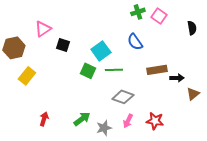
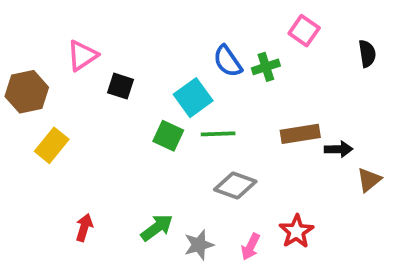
green cross: (138, 12) -> (266, 67), moved
blue semicircle: (135, 42) -> (228, 61), moved
pink arrow: (128, 121) -> (251, 247), moved
red star: (155, 121) -> (296, 231), turned 30

